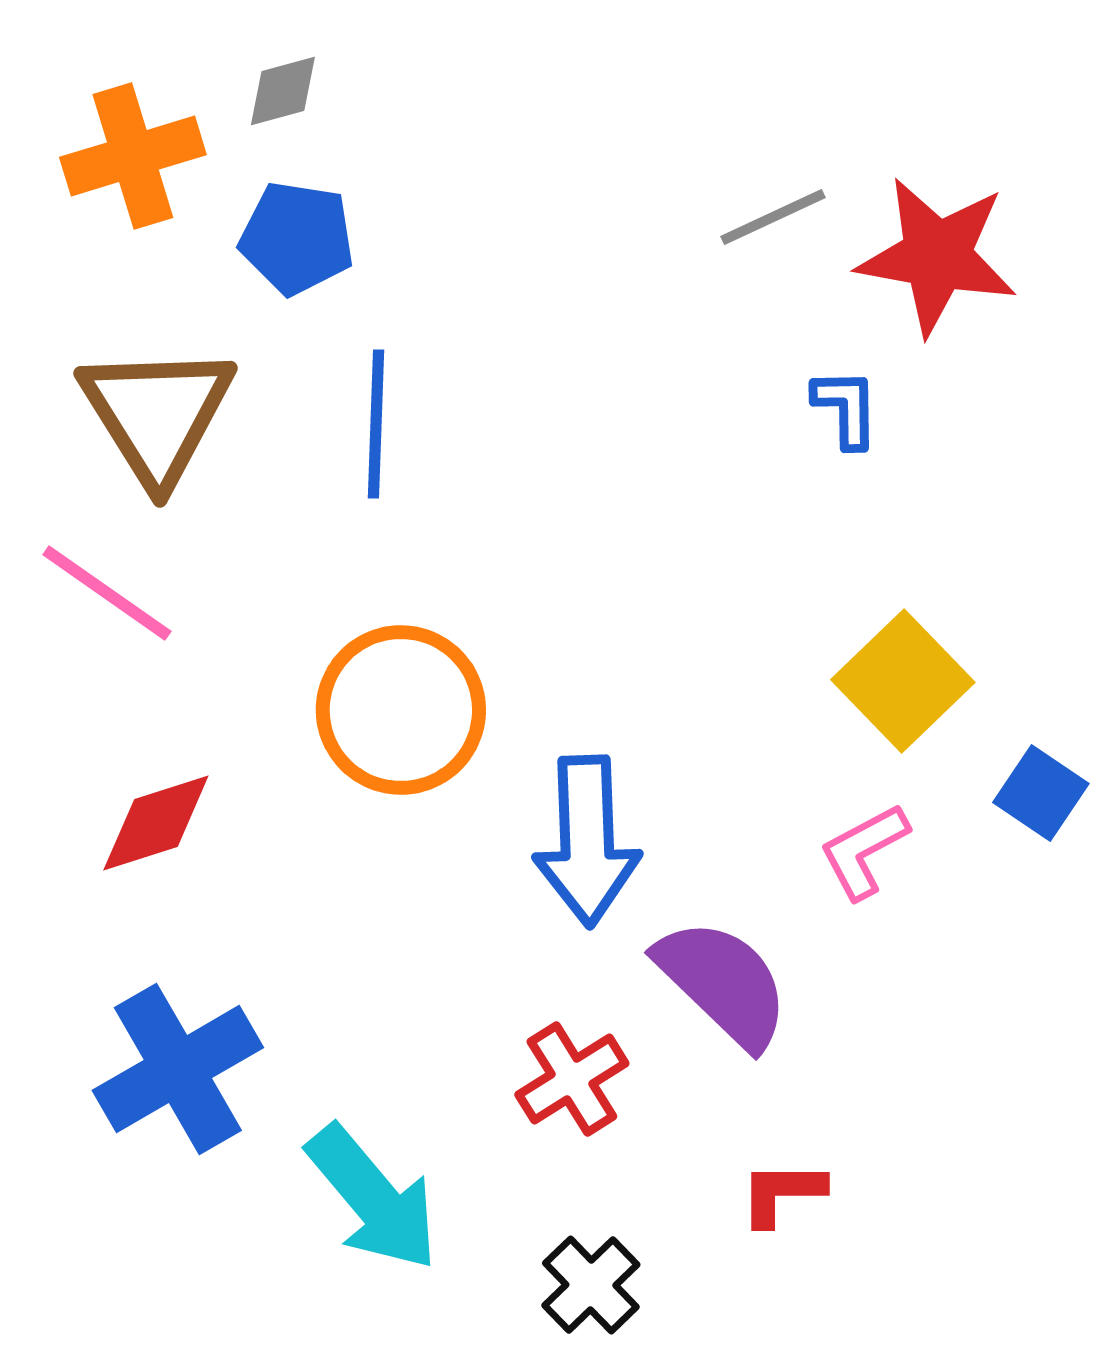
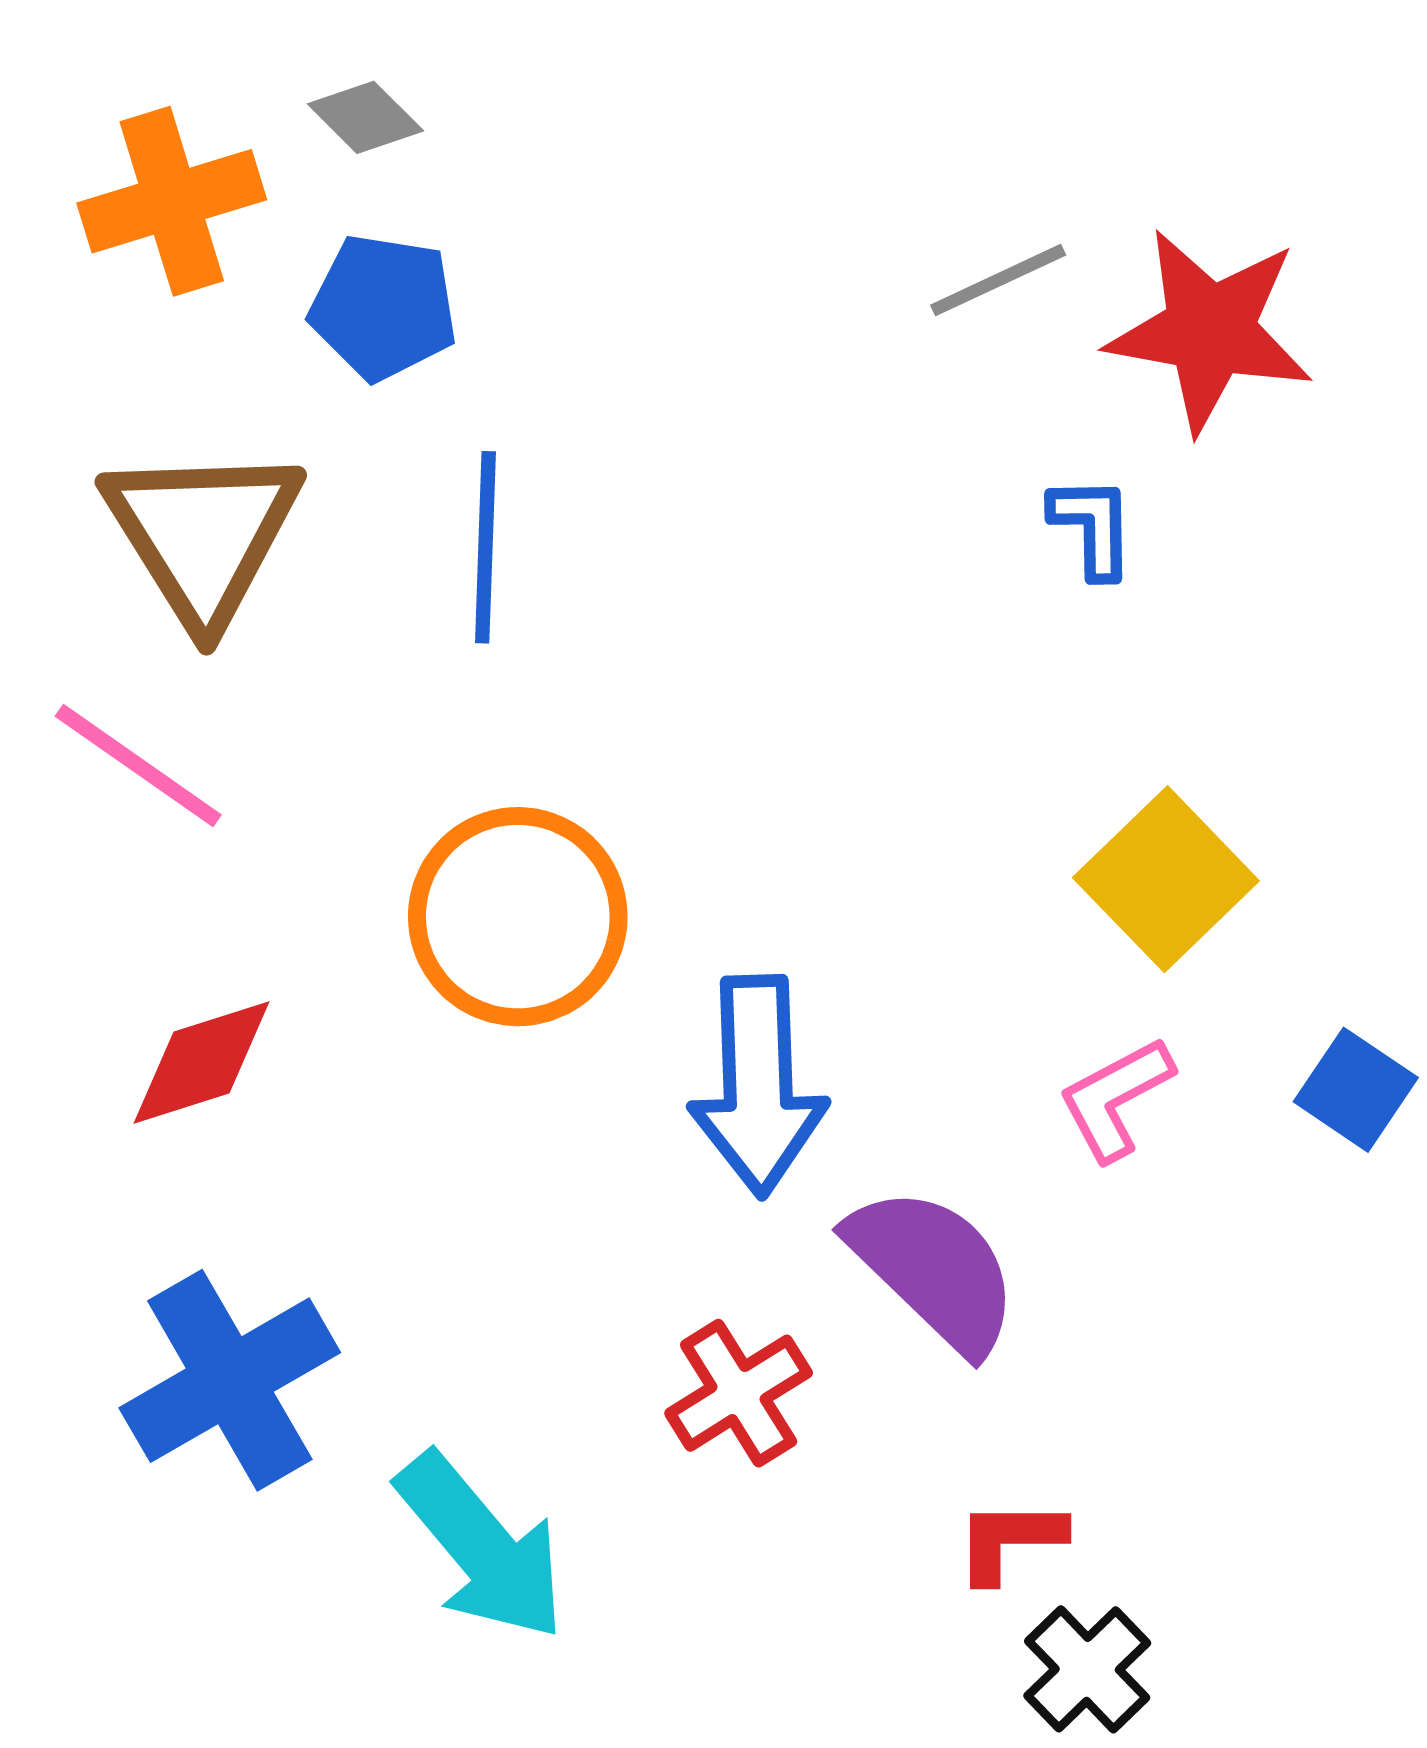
gray diamond: (283, 91) -> (365, 117), turned 60
blue square: (1041, 793) -> (1356, 1090), moved
black cross: (591, 1285) -> (1087, 1669), moved

